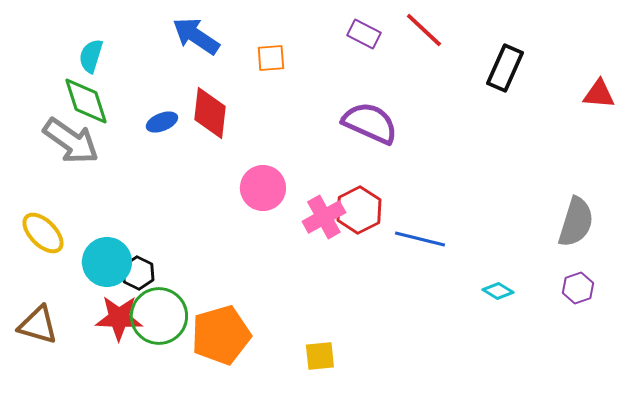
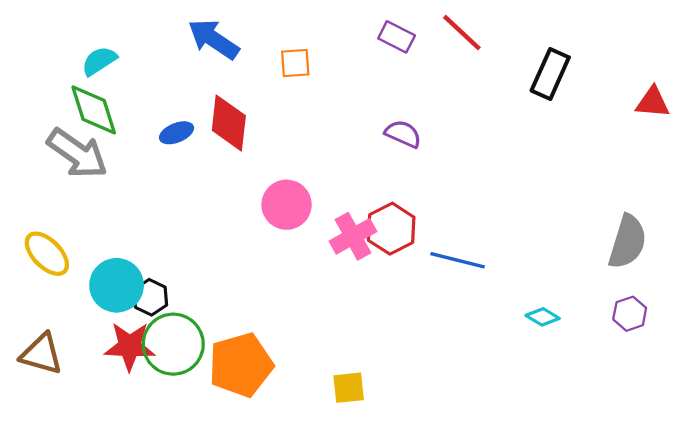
cyan semicircle: (91, 56) -> (99, 61), turned 40
purple semicircle: (370, 123) -> (403, 134), size x0.6

